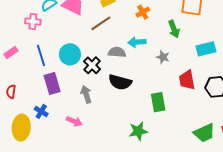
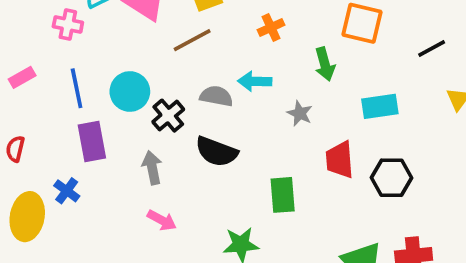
pink arrow: (74, 121) -> (162, 220), moved

